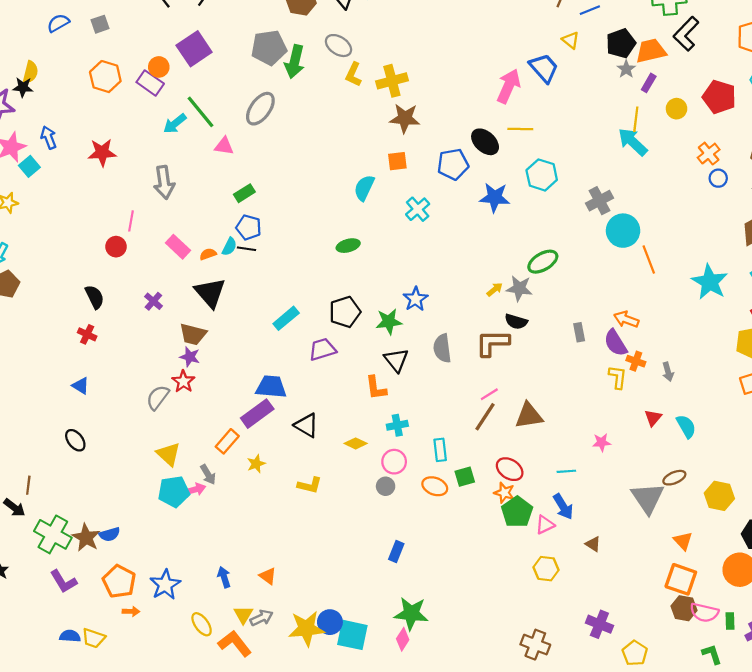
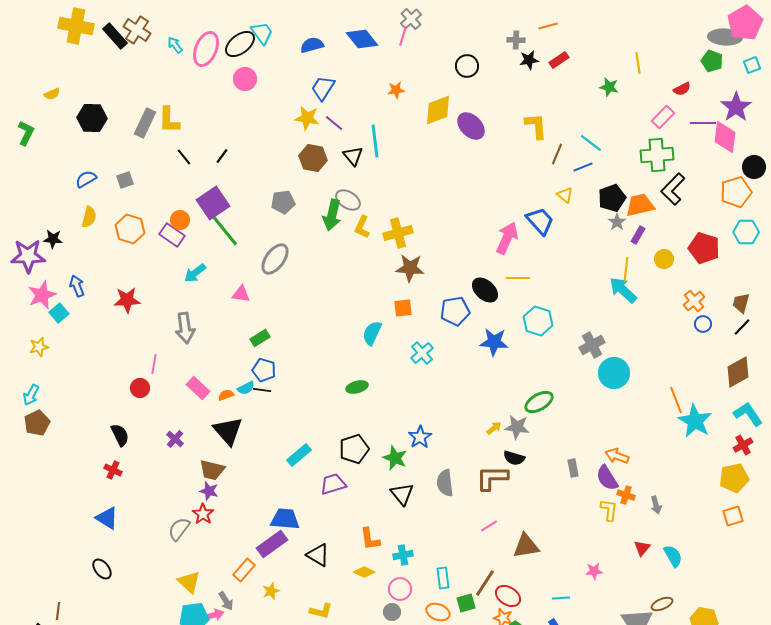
gray pentagon: (269, 48) -> (283, 202), size x0.7
green arrow: (295, 62) -> (332, 215), moved
yellow semicircle: (30, 72) -> (89, 217), moved
green line: (200, 112) -> (225, 231), moved
cyan semicircle: (229, 247) -> (246, 388), turned 36
orange line: (649, 259) -> (676, 400), moved
green star: (389, 322) -> (395, 458), turned 30
blue triangle: (81, 386) -> (107, 518), size x1.4
orange L-shape: (376, 388) -> (370, 539), moved
brown line: (485, 417) -> (485, 583), moved

